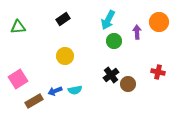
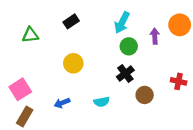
green triangle: (18, 27) -> (30, 35), moved
black cross: (111, 75) -> (125, 73), moved
cyan semicircle: (75, 90) -> (102, 102), moved
brown rectangle: (34, 101) -> (25, 116), moved, turned -30

